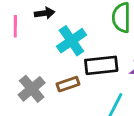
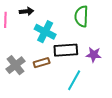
cyan cross: (71, 41) -> (45, 32), turned -30

